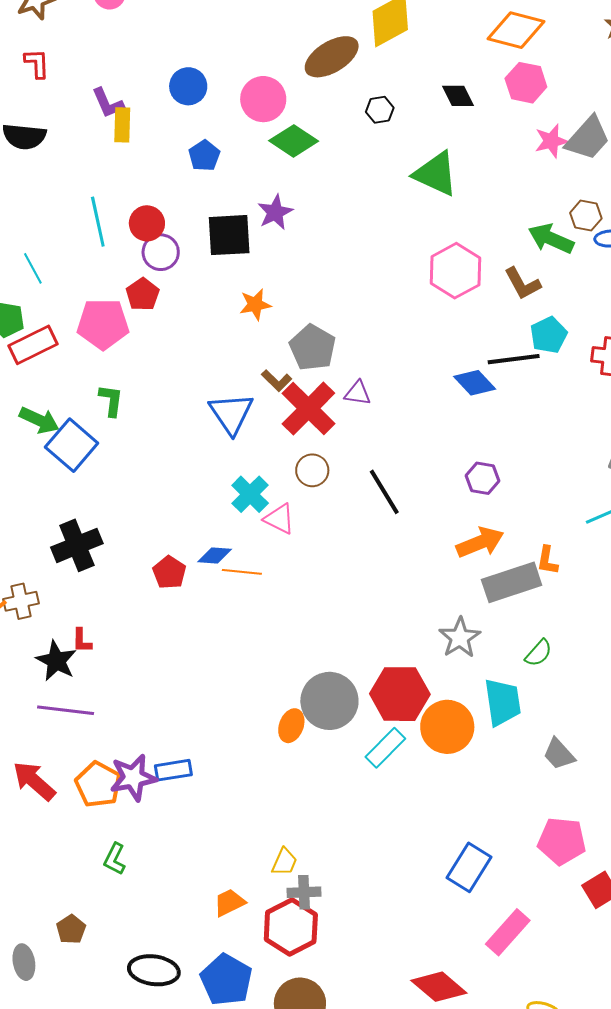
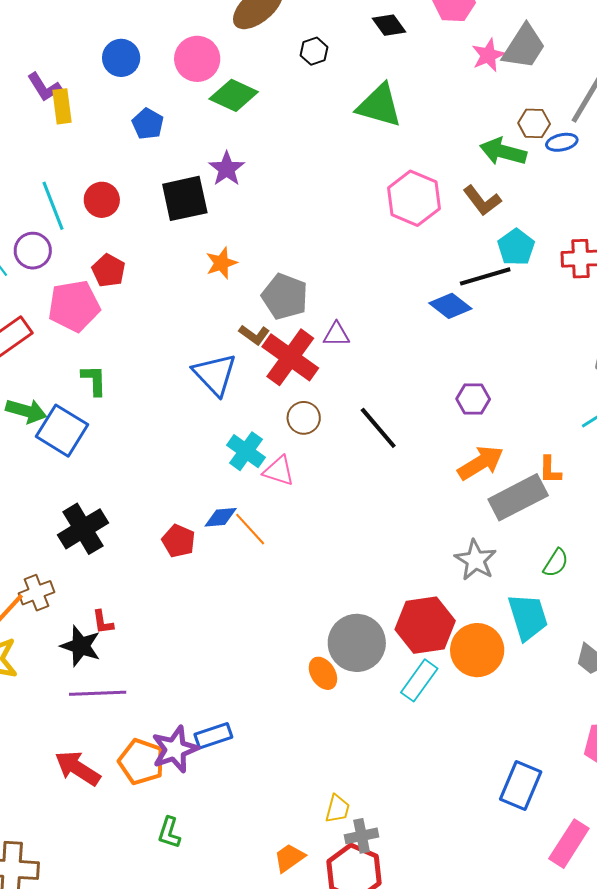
purple circle: (161, 252) -> (33, 251), moved
orange line: (242, 572) -> (250, 529), turned 51
orange ellipse: (291, 726) -> (323, 673), turned -44

